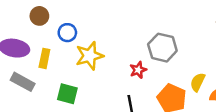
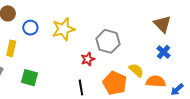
yellow star: (90, 56) -> (63, 29), moved
yellow semicircle: (198, 82) -> (136, 70), turned 105

